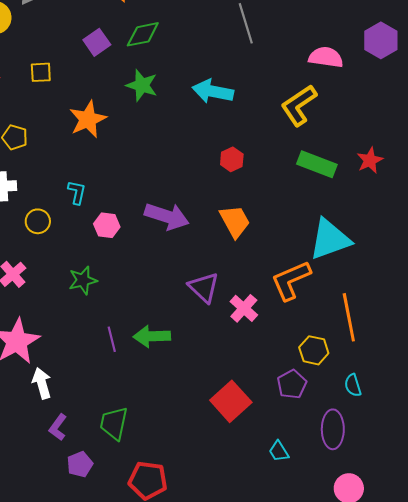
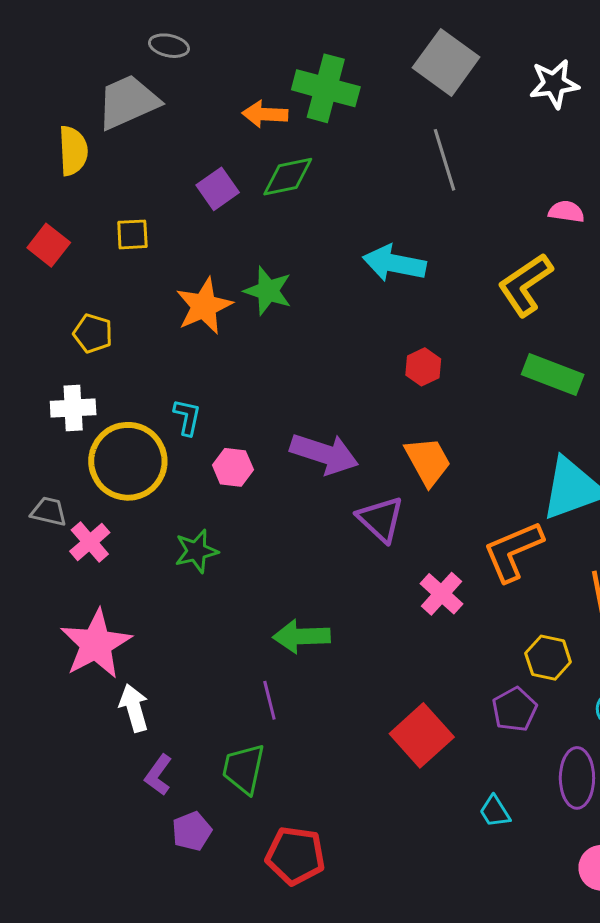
pink semicircle: (326, 57) -> (566, 212), size x0.7
green star: (142, 85) -> (268, 291), moved
yellow circle: (38, 221) -> (128, 461), size x2.0
purple triangle: (204, 287) -> (381, 519), moved
purple line: (112, 339) -> (269, 700), moved

